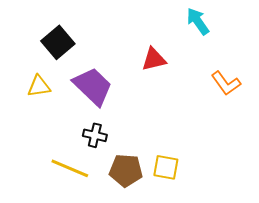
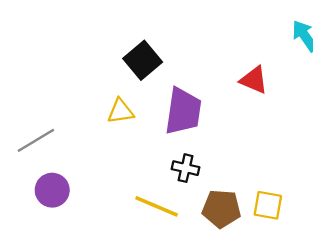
red triangle: (154, 59) -> (254, 80), turned 36
purple trapezoid: (93, 86) -> (183, 111), turned 54

